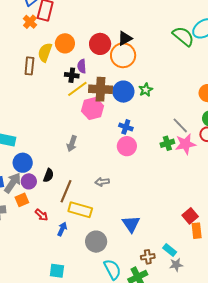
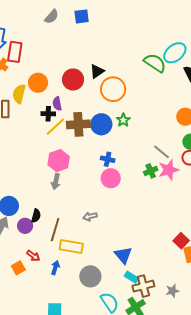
orange circle: (123, 55) -> (113, 89), moved
pink hexagon: (93, 108) -> (59, 161), moved
purple circle: (29, 181) -> (25, 226), moved
orange square: (22, 200) -> (18, 268), moved
cyan rectangle: (170, 250) -> (131, 277), moved
brown cross: (148, 257) -> (143, 286), size x1.5

